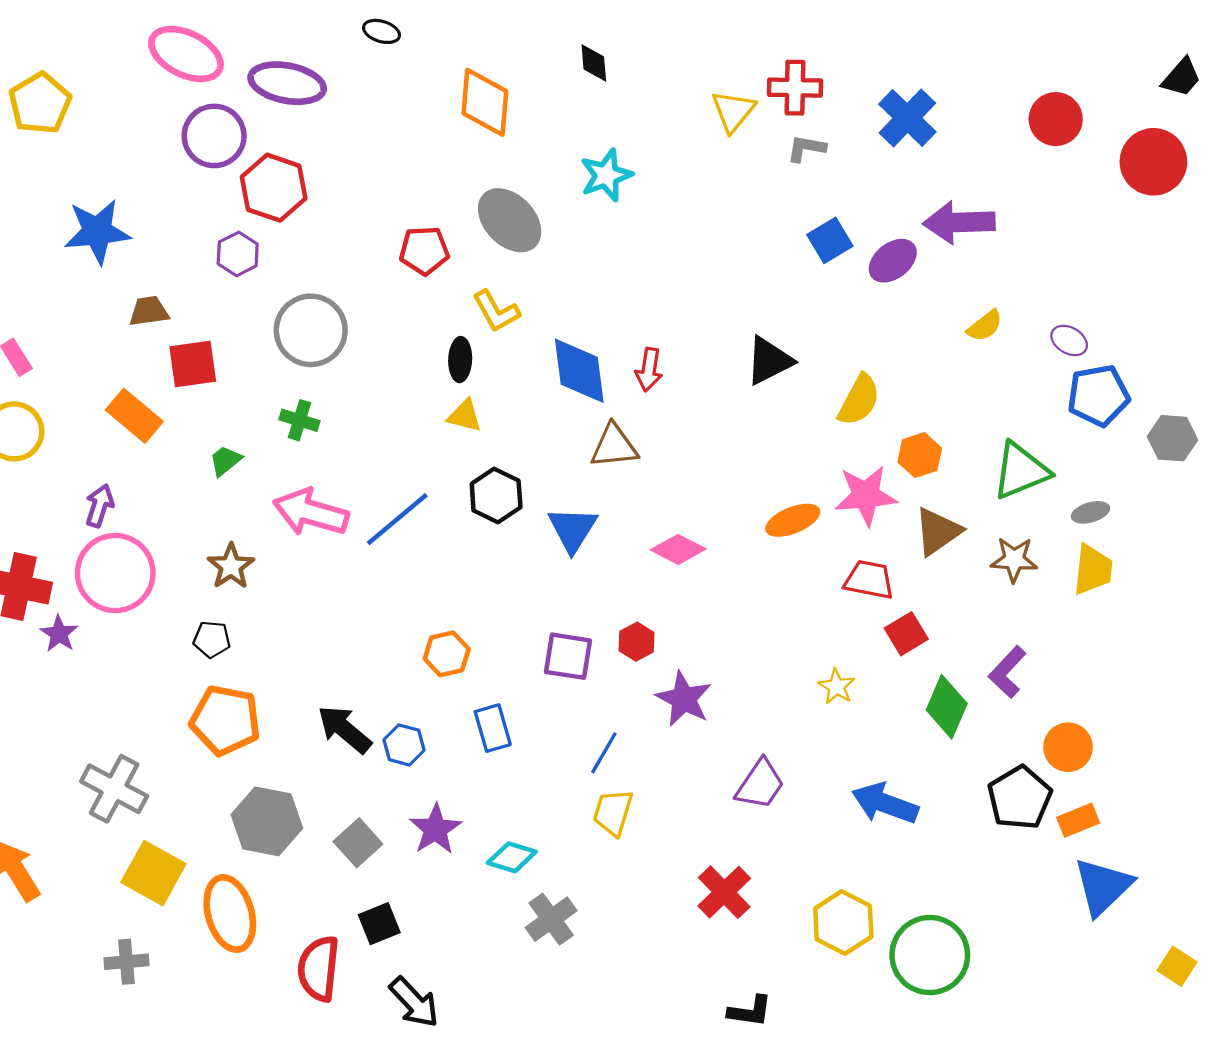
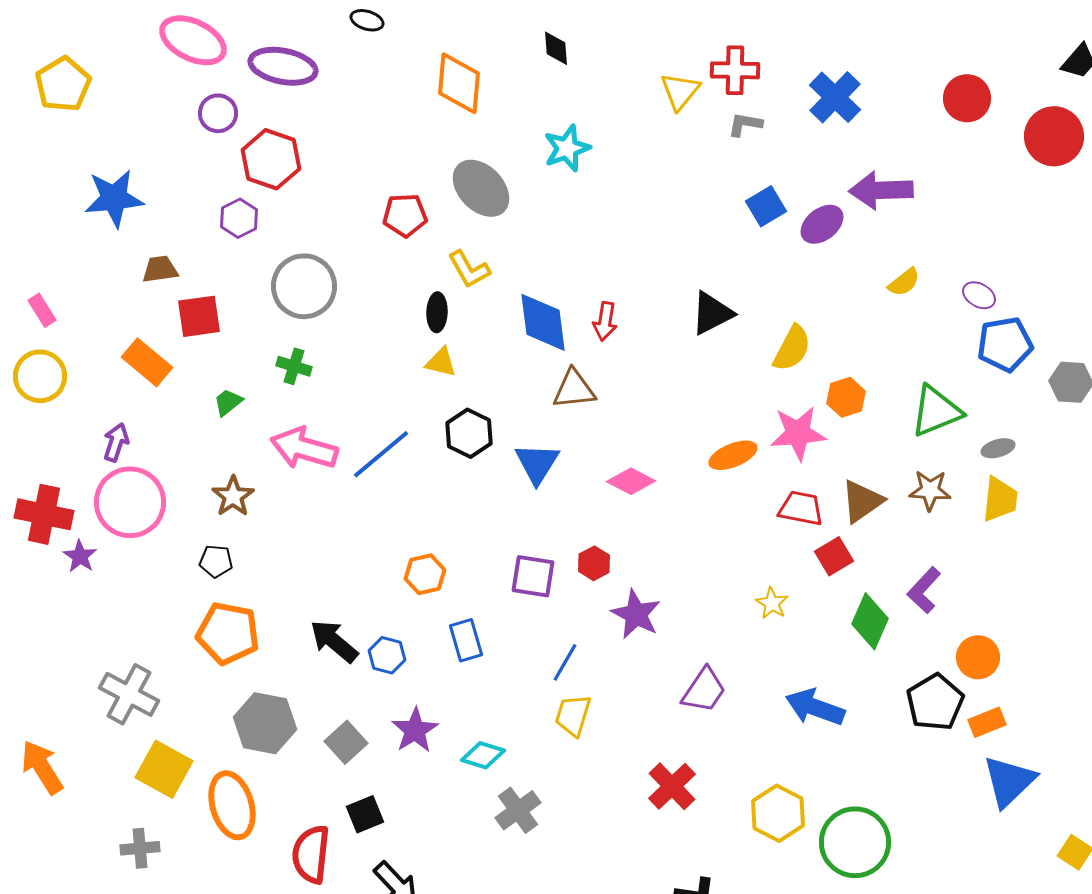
purple circle: (214, 136) -> (218, 113), size x0.7
brown triangle: (938, 531) -> (862, 501), moved

